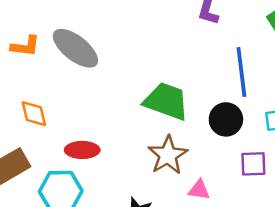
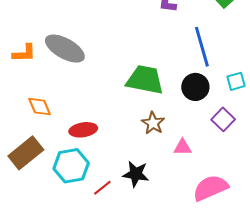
brown star: (168, 155) -> (153, 123), size x0.7
purple square: (253, 164) -> (223, 119), turned -35

